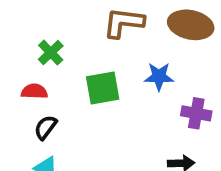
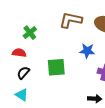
green square: (103, 88) -> (56, 67), moved

